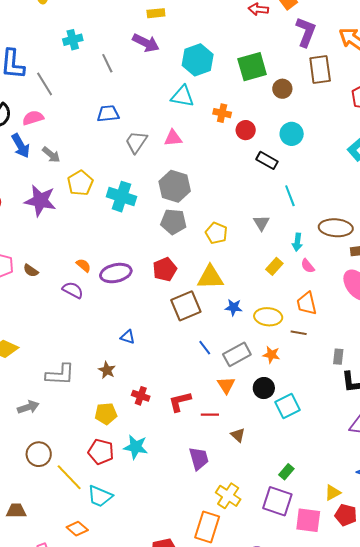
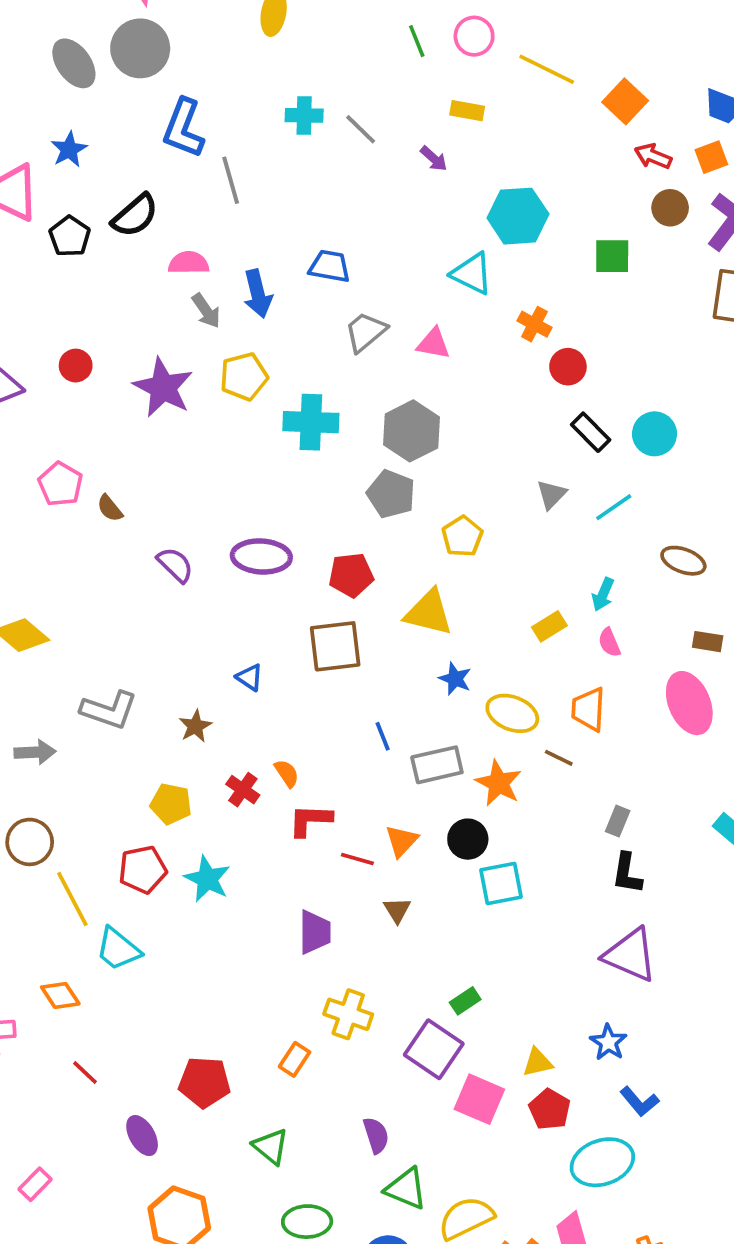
purple arrow: (146, 43) -> (434, 159), size x0.6
gray line: (107, 63) -> (361, 129), moved, turned -36
green square: (252, 67) -> (612, 256), size x0.7
brown circle: (282, 89) -> (670, 208), moved
pink semicircle: (33, 118) -> (189, 263), moved
cyan circle: (292, 134) -> (655, 434), moved
blue arrow: (21, 146) -> (258, 294), moved
cyan line: (290, 196) -> (614, 507), turned 60
cyan cross: (122, 197) -> (311, 422), turned -32
gray triangle: (261, 223) -> (551, 494), moved
brown ellipse: (336, 228) -> (683, 561), moved, size x0.7
orange semicircle: (83, 265) -> (287, 773), moved
brown square: (186, 306) -> (335, 646), moved
orange star: (271, 355) -> (499, 783), size x1.4
orange triangle: (226, 385) -> (402, 841), moved
red pentagon: (101, 452) -> (143, 870), turned 30
yellow cross: (228, 496) -> (348, 1014), turned -30
orange rectangle: (207, 527) -> (295, 1059), size x0.6

